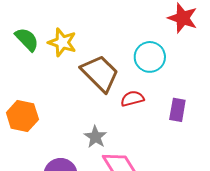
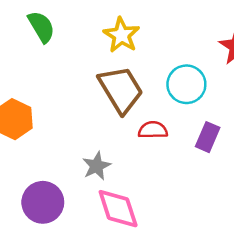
yellow star: (62, 42) -> (121, 35), moved
purple rectangle: (177, 110) -> (208, 137), moved

